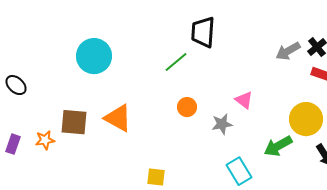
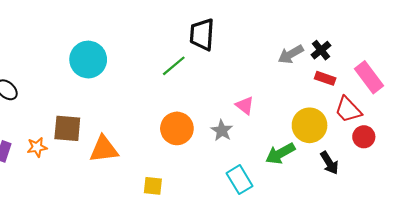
orange circle: (187, 107) -> (177, 128), moved, size x1.6
orange triangle: (118, 118) -> (104, 149), moved, turned -36
gray star: (222, 124) -> (222, 131), turned -30

